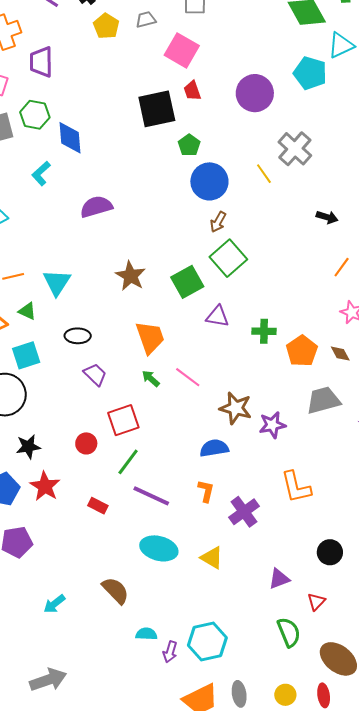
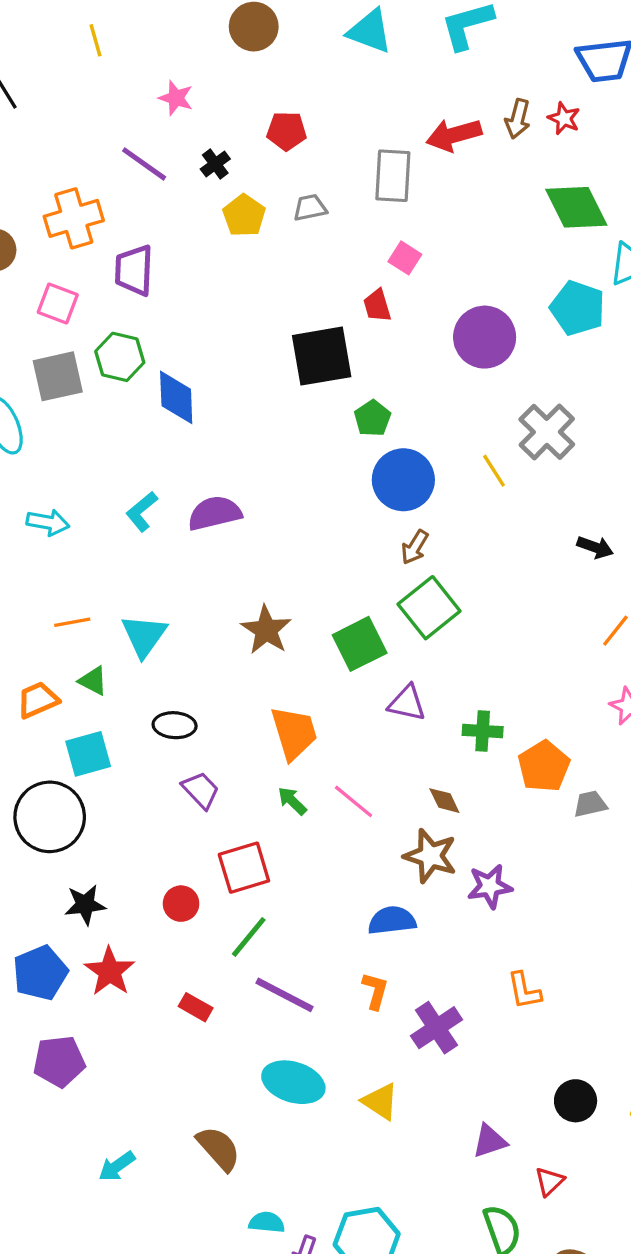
pink square: (182, 50) -> (405, 258), moved, size x0.6
red trapezoid: (192, 91) -> (377, 306), moved
cyan L-shape: (41, 173) -> (142, 512), moved
brown diamond: (340, 354) -> (444, 801), moved
gray trapezoid: (323, 400) -> (590, 804), moved, size x0.6
orange L-shape: (296, 487) -> (524, 991), size x0.7

